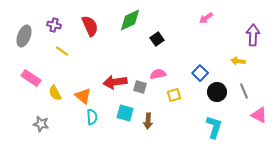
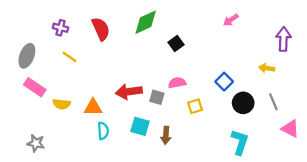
gray ellipse: (24, 36) -> (27, 56), moved
yellow semicircle: (55, 93) -> (62, 104), turned -56
orange triangle: (83, 96) -> (93, 107), turned -42
gray star: (41, 124) -> (36, 143), moved

